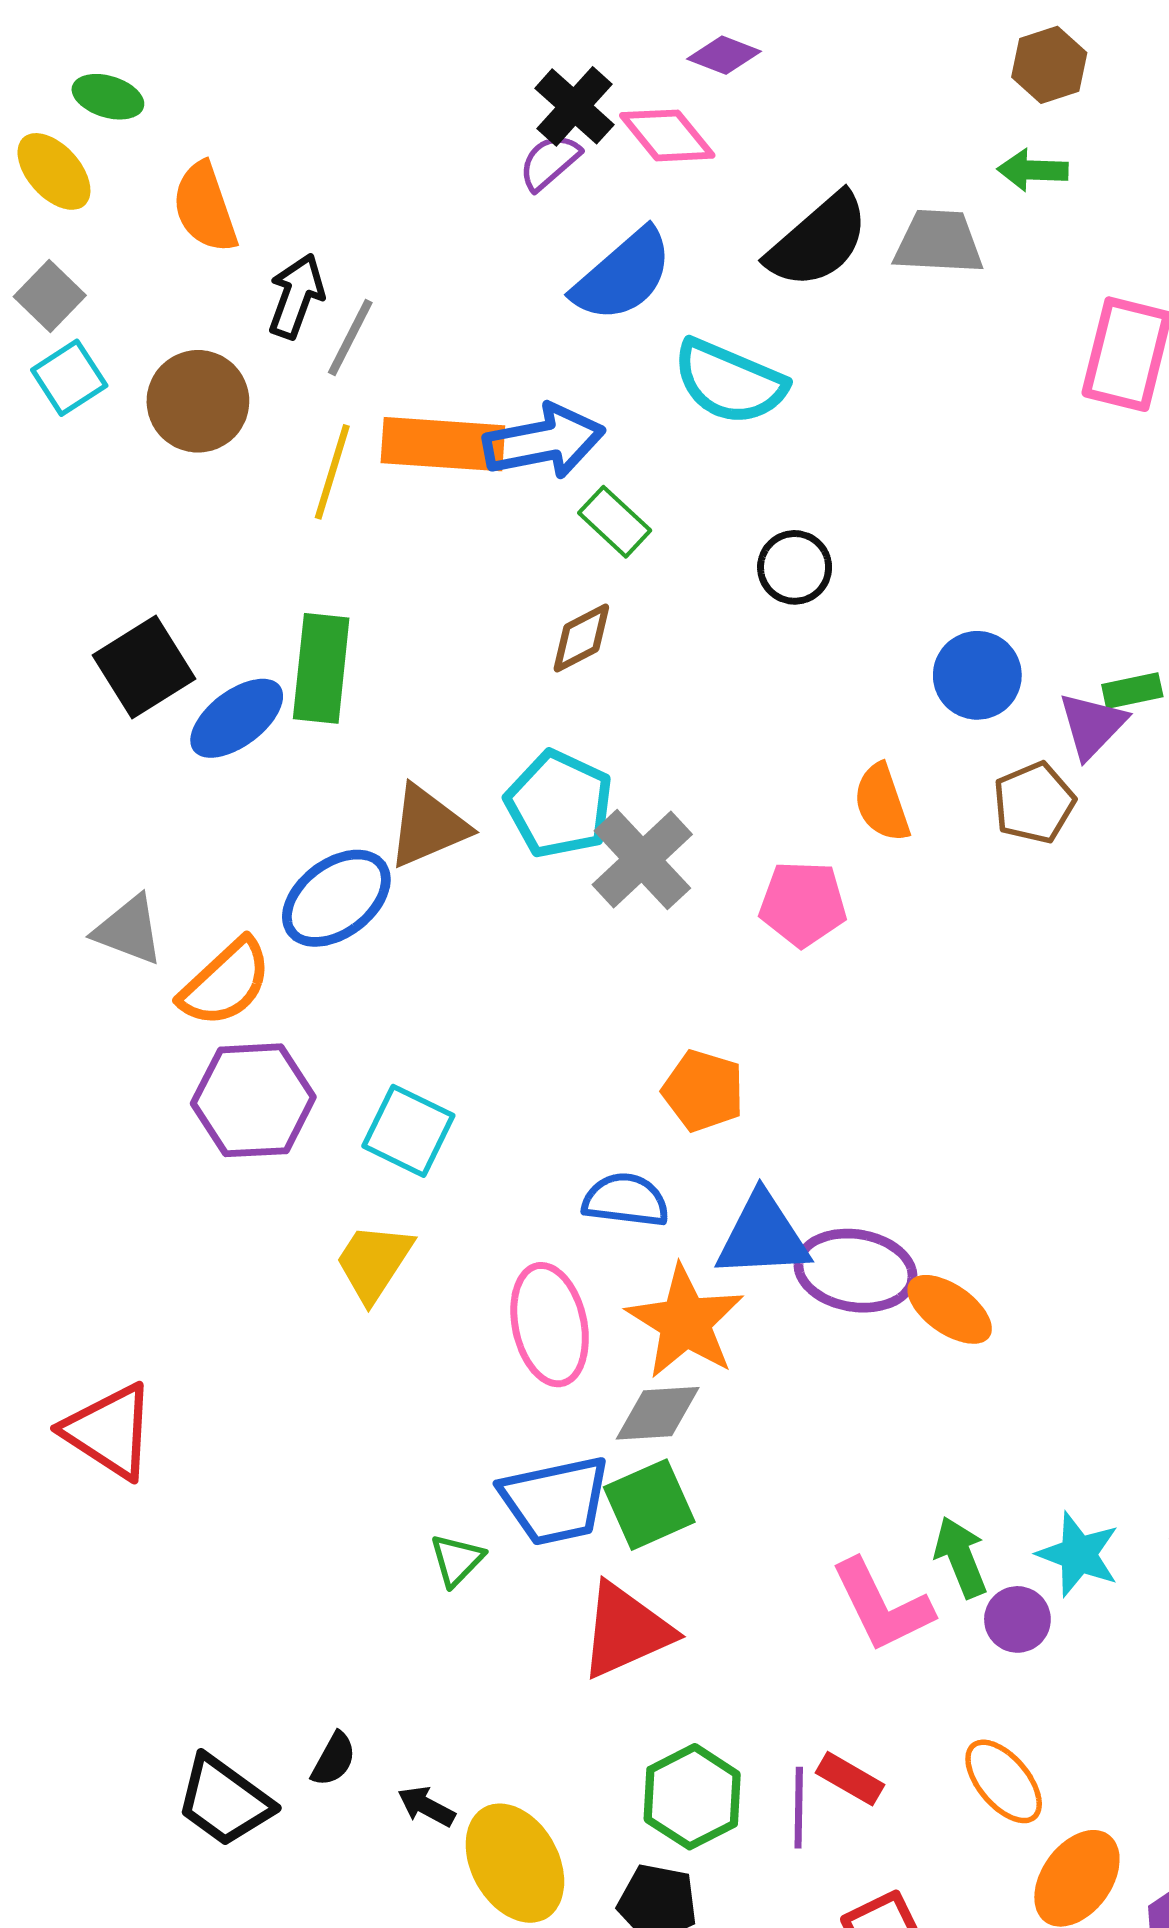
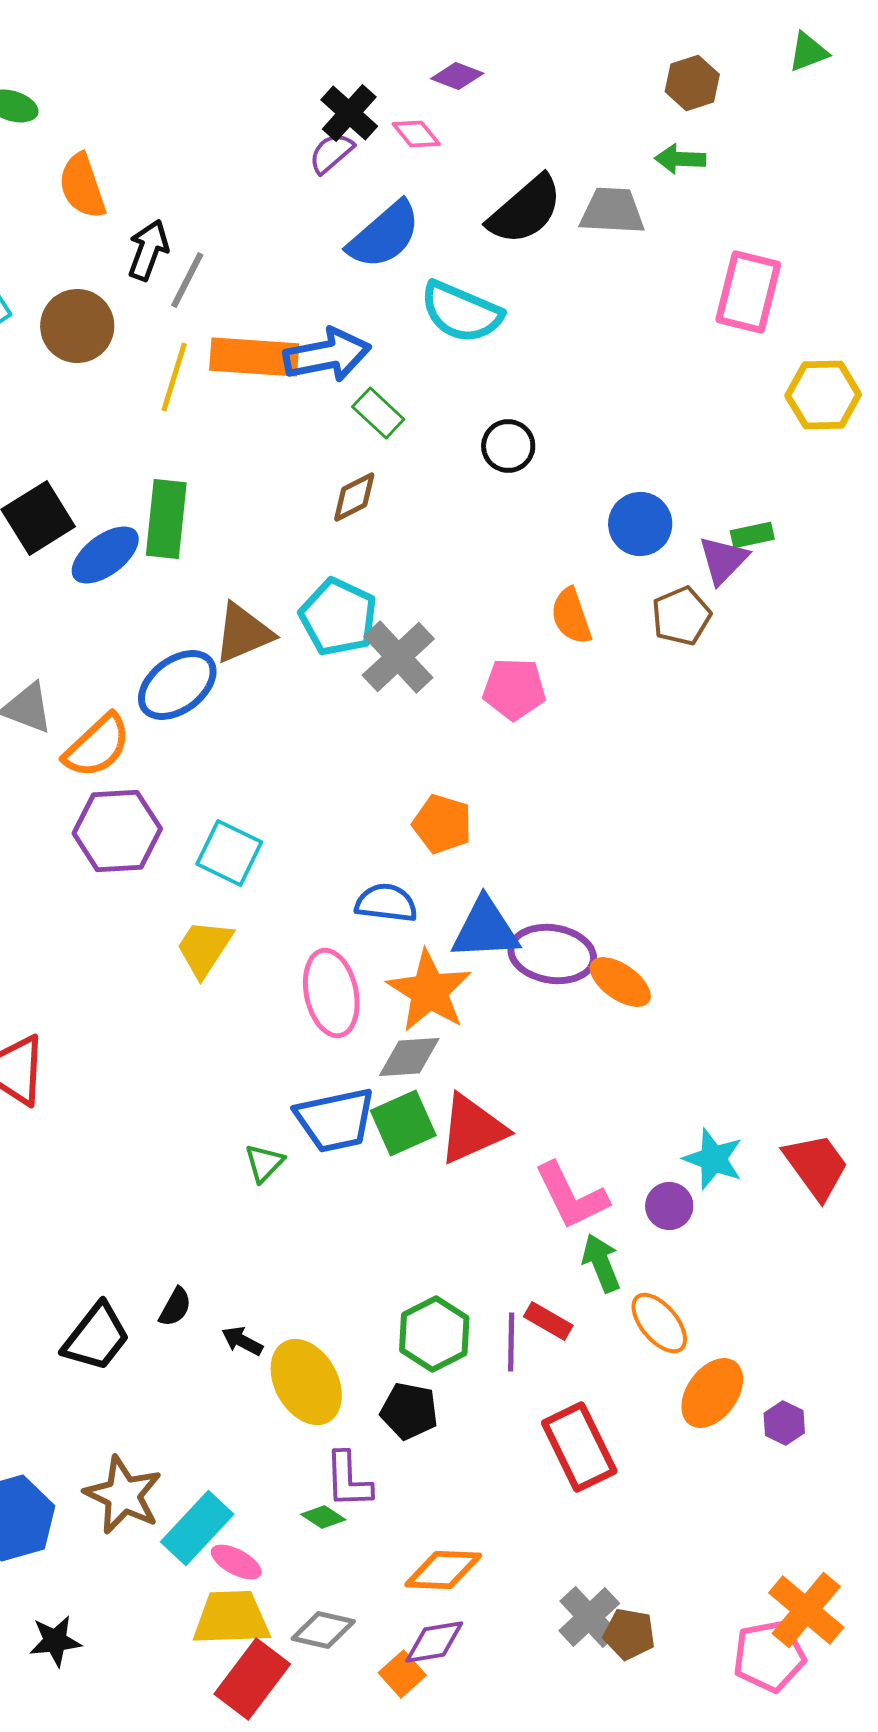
pink diamond: (667, 135) -> (416, 134), size x0.7
green arrow: (961, 1557) -> (601, 1263), moved
red triangle: (626, 1631) -> (472, 1129), moved
black trapezoid: (224, 1801) -> (96, 1337), turned -88

